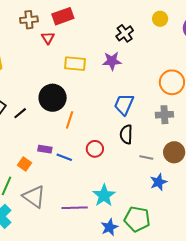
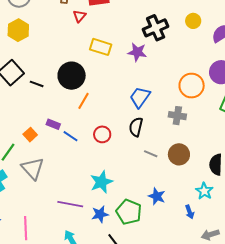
black cross: (125, 33) -> (156, 28), size x1.4
black line: (20, 113) -> (37, 84), turned 48
blue star: (158, 182) -> (157, 196), moved, turned 30
purple line: (75, 208) -> (70, 204), moved

